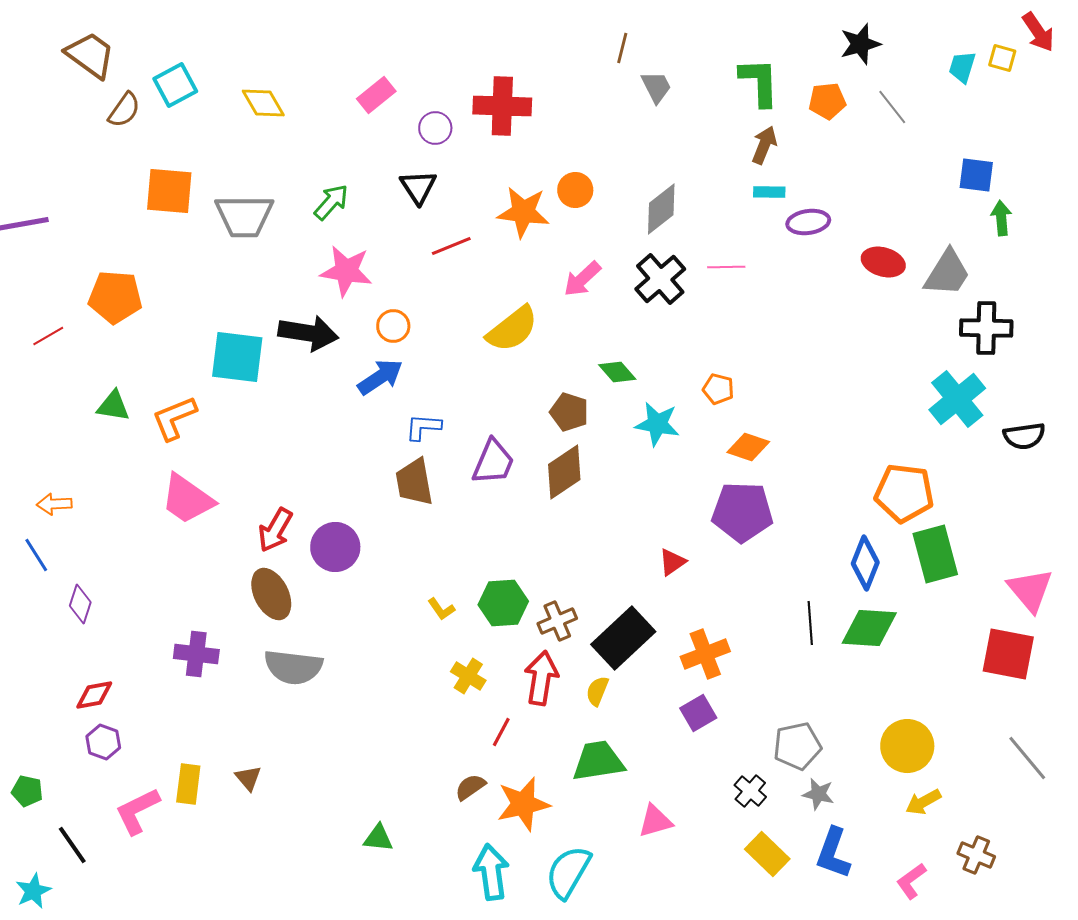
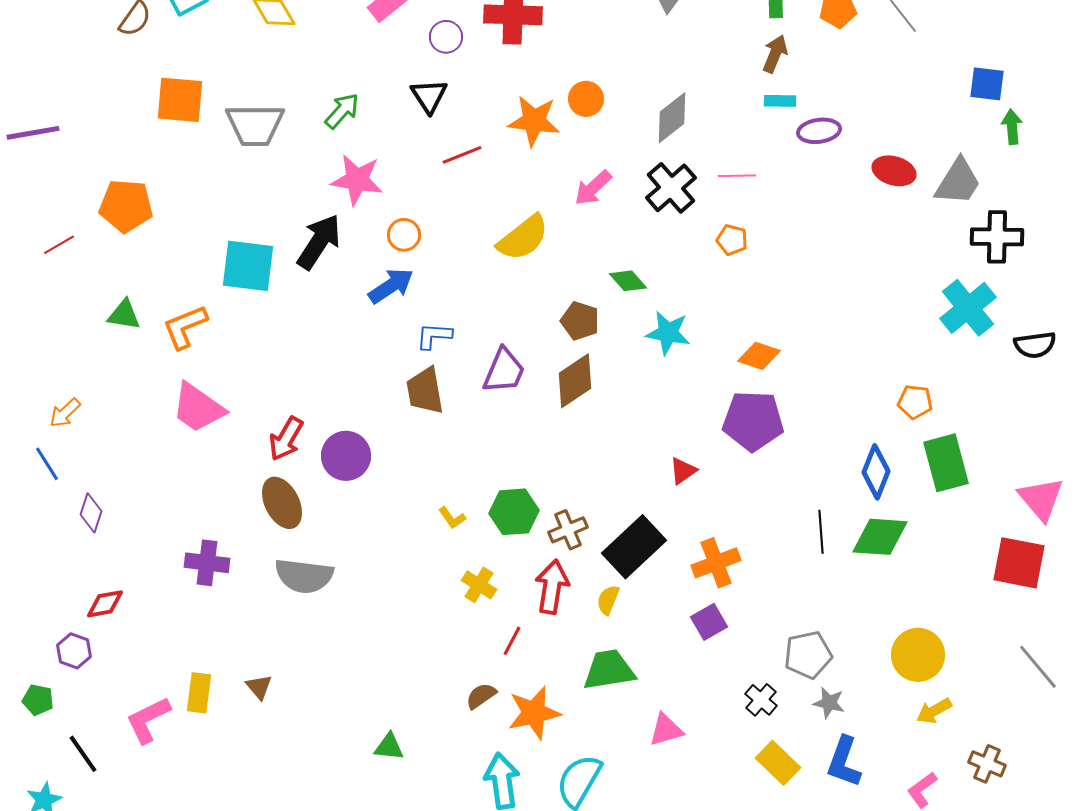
black arrow: (308, 333) -> (319, 242), turned -66
orange pentagon: (718, 389) -> (732, 240), moved
orange pentagon: (904, 493) -> (915, 402), size x0.6
orange arrow: (54, 504) -> (65, 413), turned -40
purple hexagon: (103, 742) -> (74, 651), moved

